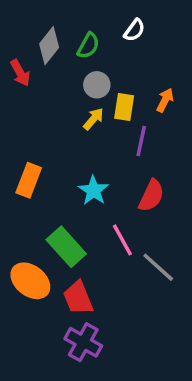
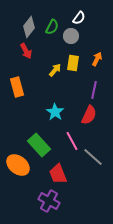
red arrow: (20, 73) -> (26, 51), moved
gray circle: (97, 85) -> (71, 36), moved
purple line: (141, 141) -> (94, 90), moved
orange rectangle: (29, 180) -> (17, 87), moved, turned -36
red trapezoid: (78, 298) -> (58, 174), moved

